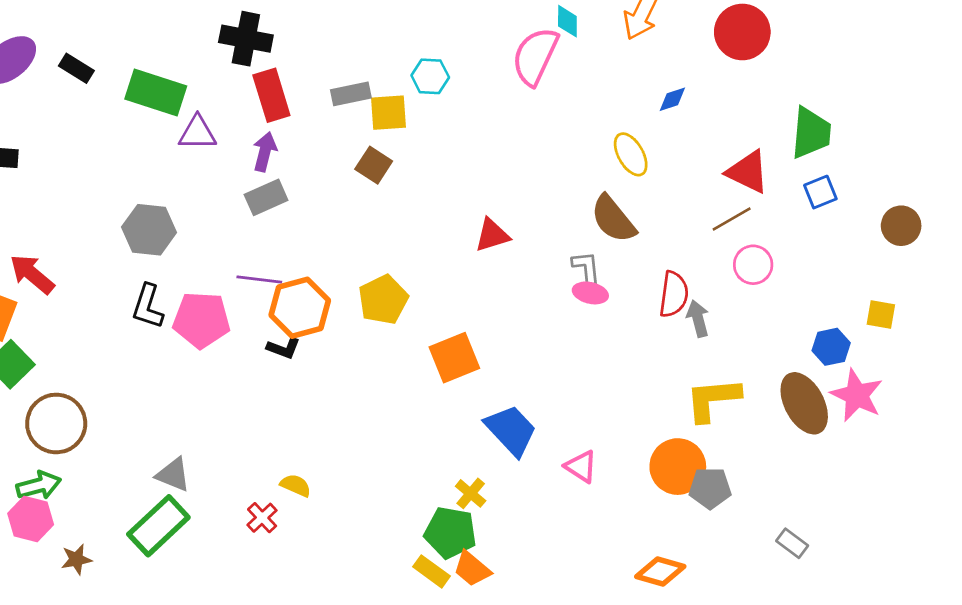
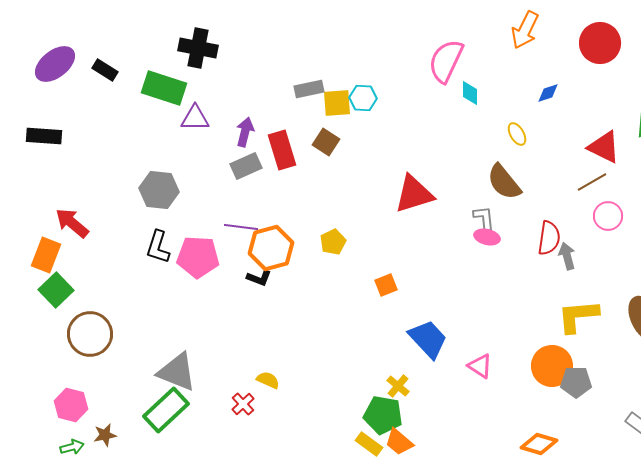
cyan diamond: (567, 21) -> (470, 93), moved
black cross: (246, 39) -> (198, 48), moved
cyan hexagon: (430, 76) -> (363, 98), moved
red rectangle: (271, 95) -> (282, 150), moved
yellow ellipse: (631, 154) -> (517, 134), size x0.7
red triangle: (492, 235) -> (414, 194), size x1.5
yellow pentagon: (383, 300) -> (333, 242), size x0.7
orange square: (454, 358) -> (386, 285), size x0.6
gray triangle: (173, 475) -> (177, 372), size x1.5
green arrow: (39, 485) -> (72, 447), moved, size x0.7

